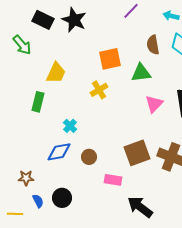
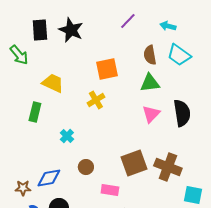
black rectangle: (43, 20) -> (40, 30), turned 60
yellow trapezoid: (56, 73) -> (53, 83), turned -90
green triangle: (141, 73) -> (150, 83), moved
blue diamond: (59, 152) -> (49, 178), moved

